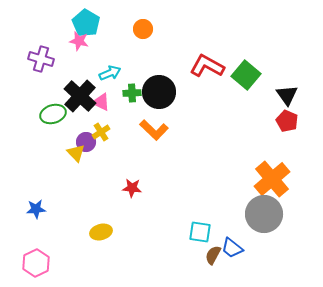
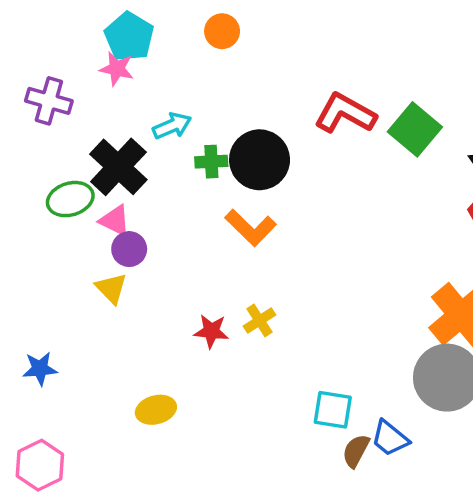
orange circle: (143, 29) -> (222, 31), moved
pink triangle: (101, 102) -> (115, 220), moved
yellow cross: (101, 132) -> (260, 320), moved
yellow triangle: (76, 153) -> (111, 288), moved

